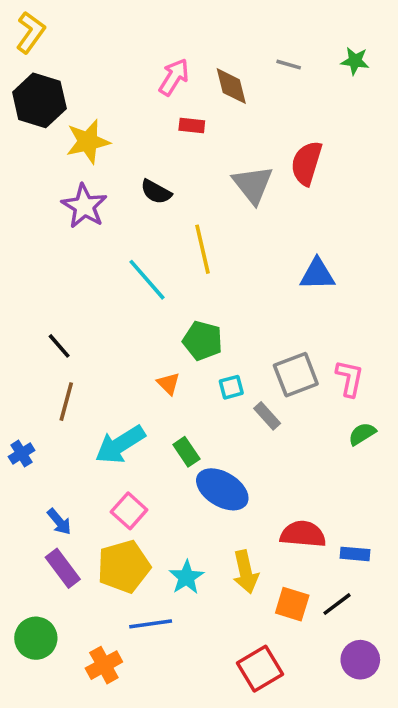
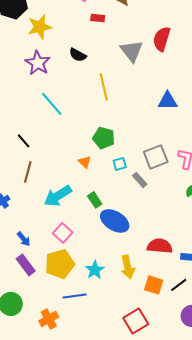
cyan line: (147, 280) -> (52, 104), moved

